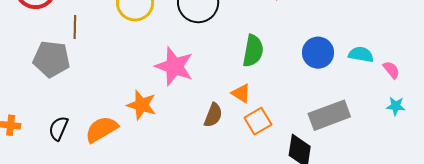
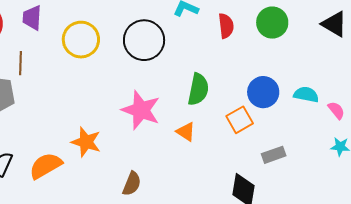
pink star: (174, 66) -> (141, 110), moved
brown semicircle: (213, 115) -> (132, 184), moved
gray rectangle: (329, 115) -> (274, 155), size x0.6
orange square: (258, 121) -> (240, 120), moved

